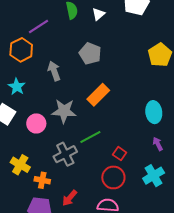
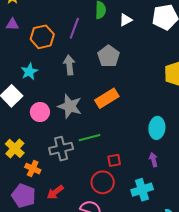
purple line: (38, 27) -> (74, 28), moved, turned -50
red square: (120, 154) -> (114, 160), turned 32

